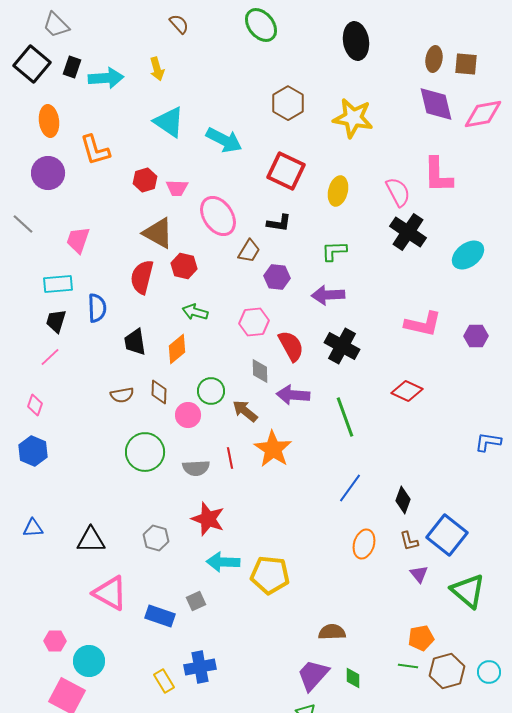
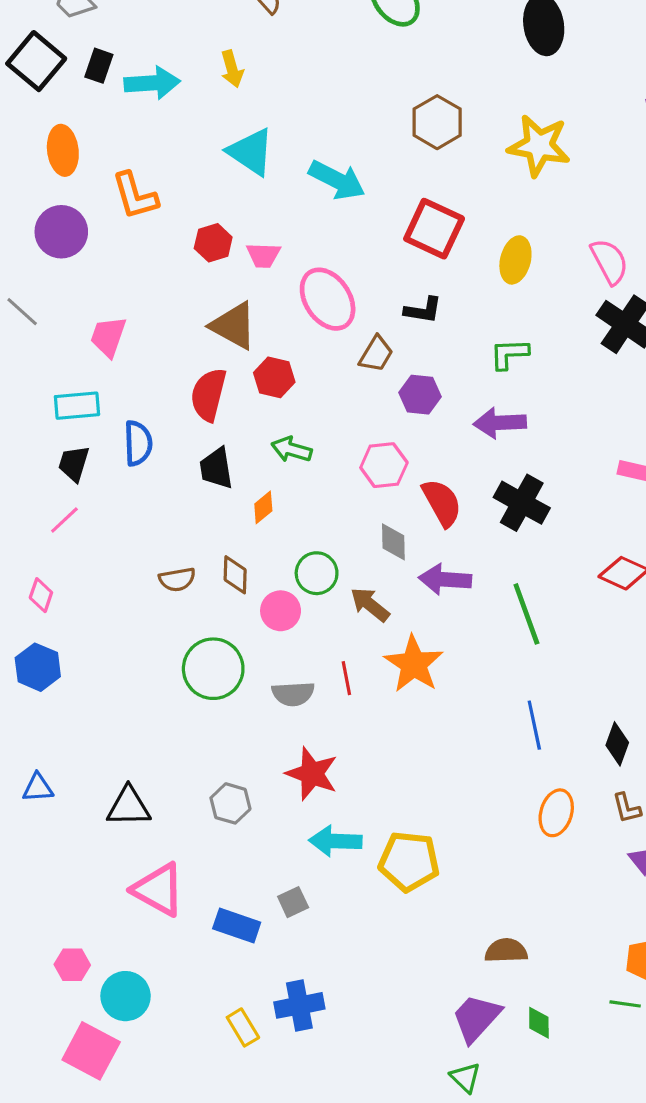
black trapezoid: (135, 342) -> (216, 468), moved
orange diamond: (177, 349) -> (263, 507), size x0.7
blue line: (350, 488) -> (534, 725), turned -48

